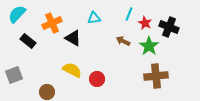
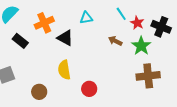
cyan line: (129, 14) -> (121, 14), turned -56
yellow semicircle: (72, 70) -> (64, 70), turned -126
red circle: (97, 79) -> (89, 89), moved

